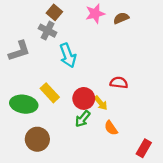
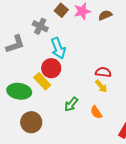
brown square: (54, 12) -> (61, 10), moved
red circle: (84, 98) -> (51, 68), moved
yellow arrow: (101, 103) -> (101, 86), moved

